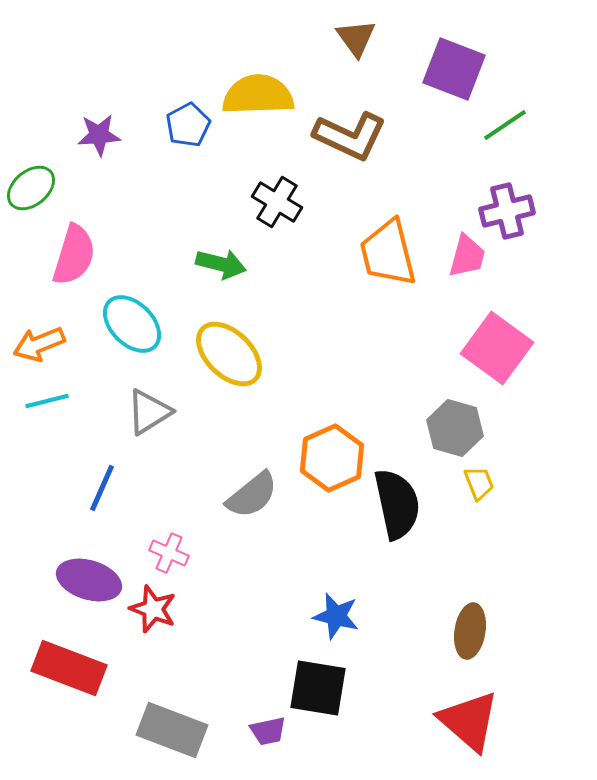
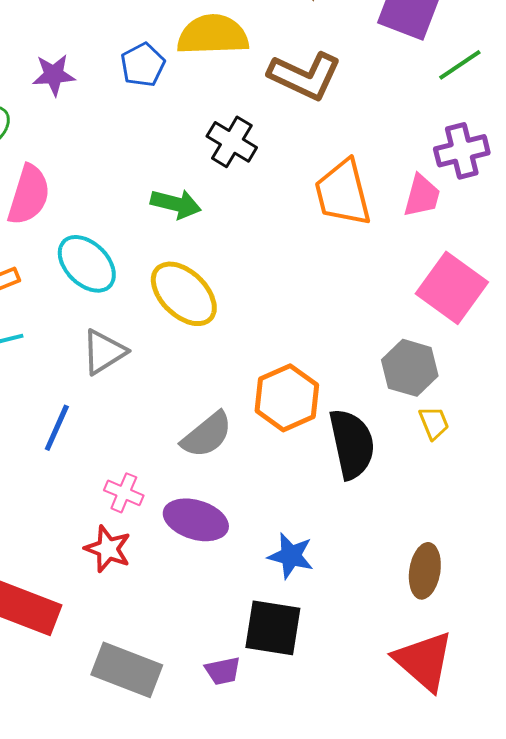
purple ellipse: (89, 580) -> (196, 520), moved

